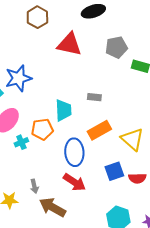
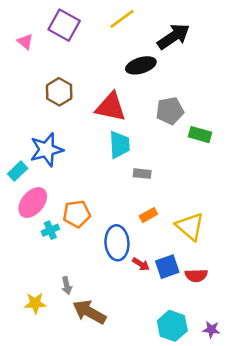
brown hexagon: (37, 17) -> (59, 92), moved
cyan trapezoid: (63, 110) -> (120, 145), moved
orange rectangle: (99, 130) -> (148, 215), size x0.6
red arrow: (74, 182) -> (141, 264), moved, size x0.6

